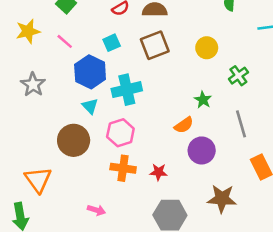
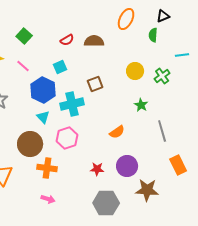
brown square: (155, 45) -> (95, 84), moved, size x0.7
green cross: (238, 76) -> (162, 76), moved
green star: (203, 100) -> (141, 105), moved
purple circle: (202, 150) -> (127, 166), moved
orange cross: (123, 168) -> (47, 168), moved

